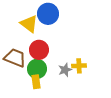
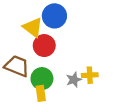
red circle: (39, 50) -> (44, 46), moved

